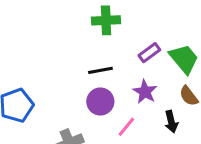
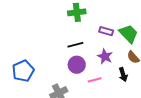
purple rectangle: (149, 53) -> (106, 31), turned 56
pink line: (126, 127) -> (95, 80), turned 40

